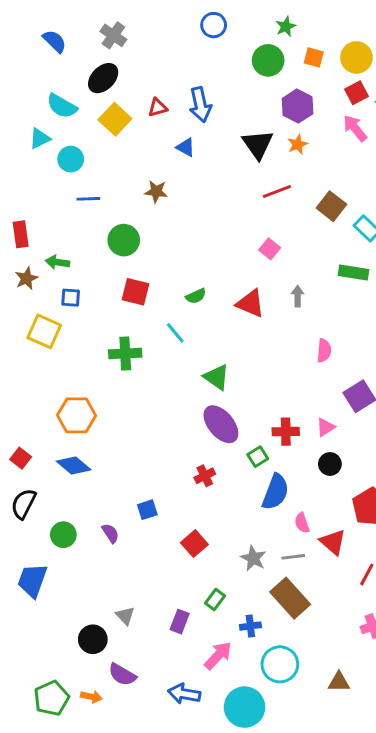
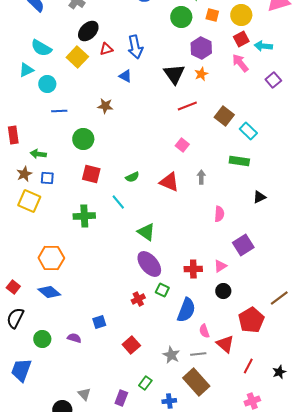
black ellipse: (103, 78) -> (88, 31), moved
brown star: (27, 278) -> (24, 174), moved
green square: (258, 457) -> (162, 290), moved, turned -32
purple semicircle: (110, 533) -> (74, 338), turned -40

